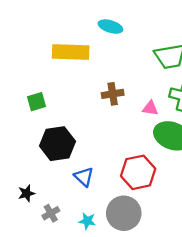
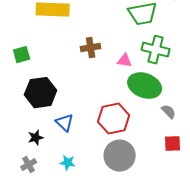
black star: (27, 193) -> (36, 138), moved
gray cross: (51, 213) -> (29, 165), moved
gray circle: (124, 213) -> (120, 156), moved

